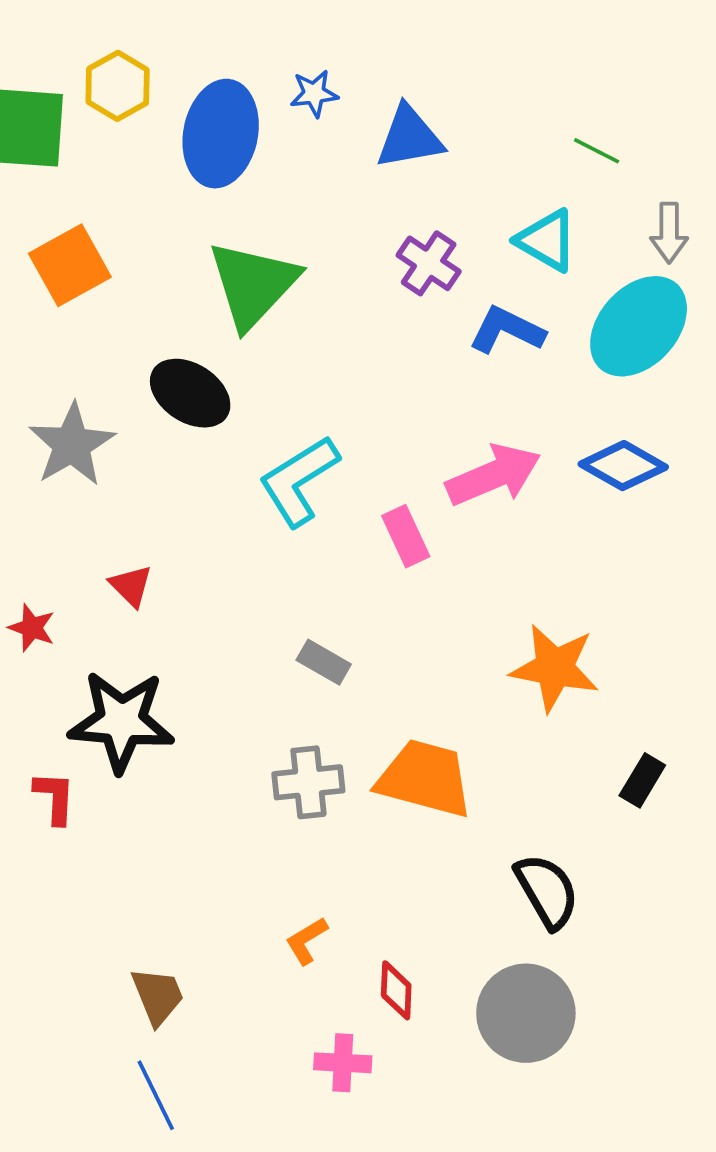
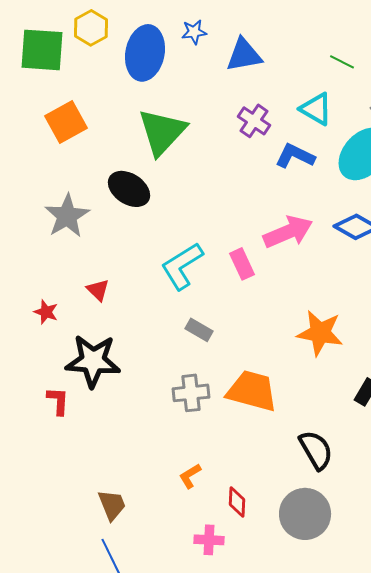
cyan L-shape: (299, 481) -> (182, 266), moved

